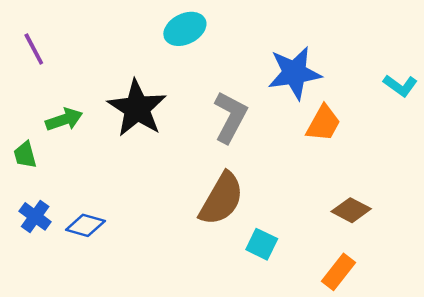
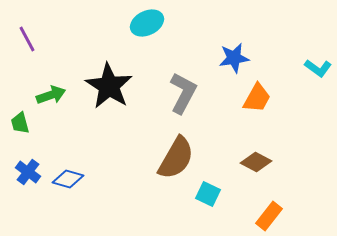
blue star: (294, 73) -> (234, 58), size x0.7
brown diamond: (351, 210) -> (256, 162), moved

